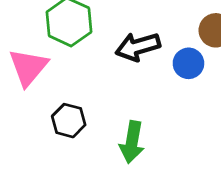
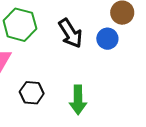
black arrow: (138, 47) -> (70, 33), turned -96

